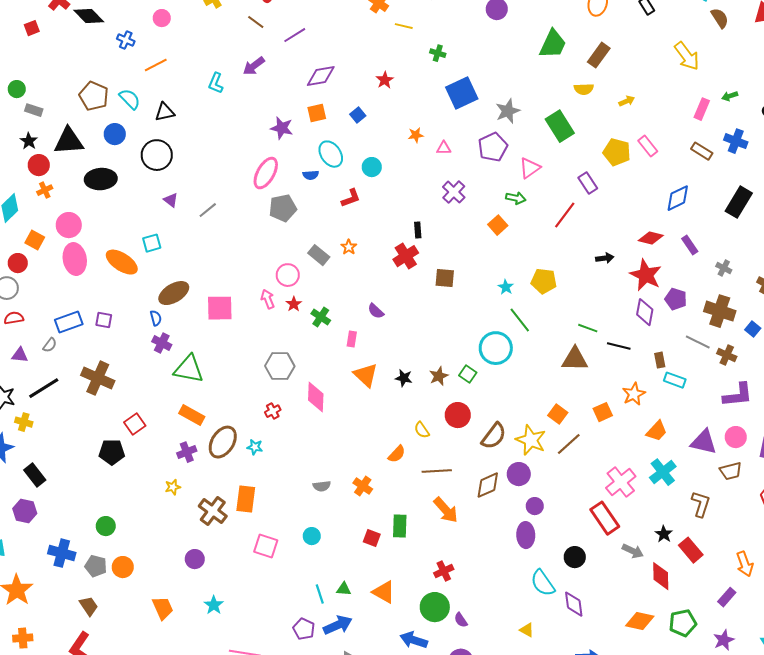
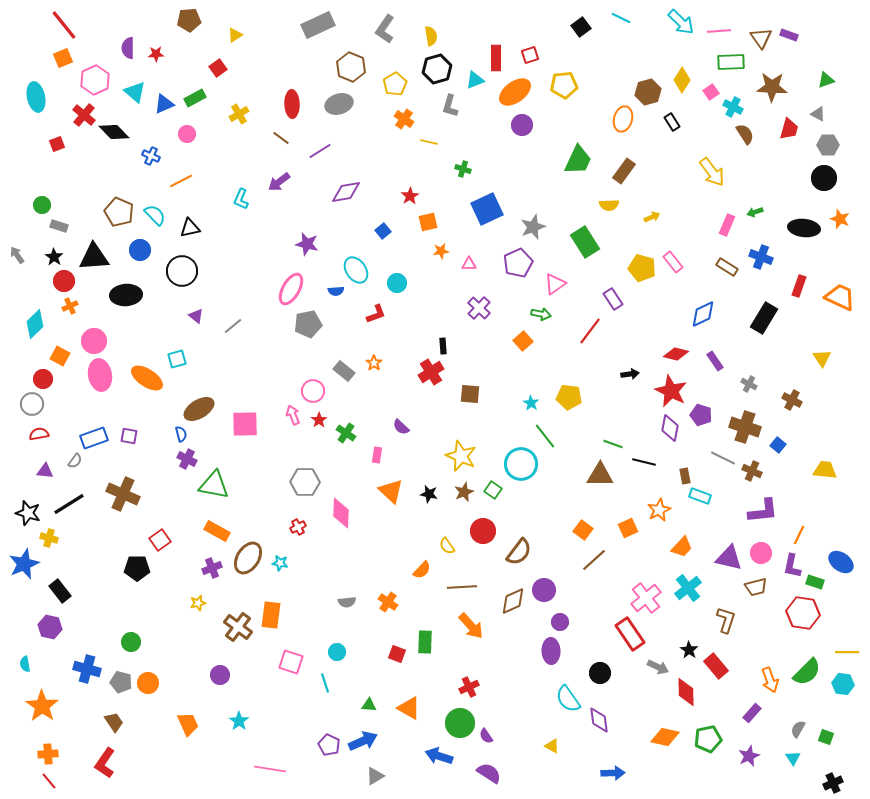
orange square: (317, 113) -> (428, 222), moved
yellow star: (531, 440) -> (461, 456), moved
cyan line: (320, 594) -> (325, 683), moved

